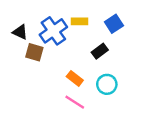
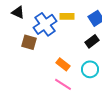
black triangle: (20, 32) -> (18, 12), moved
black rectangle: (100, 51) -> (92, 41), moved

